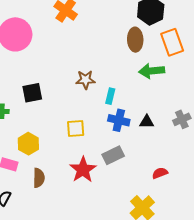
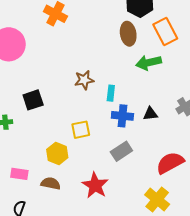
yellow hexagon: (28, 144) -> (57, 154), moved
red star: (83, 170) -> (95, 185), moved
red semicircle: (160, 173) -> (170, 163), size x1.8
brown semicircle: (39, 178) -> (51, 183), turned -72

